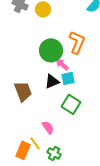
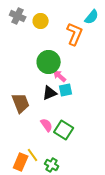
orange L-shape: (77, 42) -> (75, 34), moved
green square: (71, 104) -> (64, 130), moved
pink semicircle: (48, 127) -> (47, 125), moved

